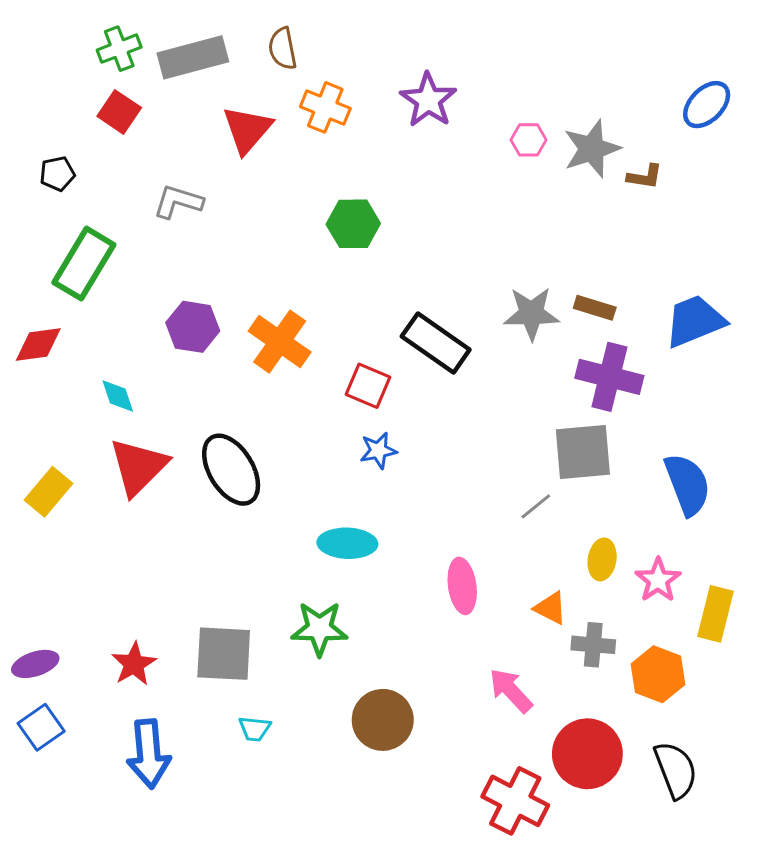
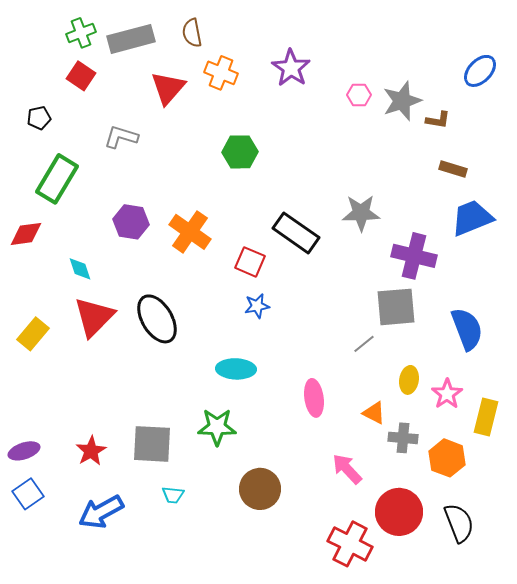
brown rectangle: (595, 308) -> (453, 169), moved
blue arrow: (149, 754) -> (101, 512), turned 66

